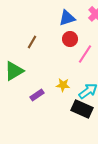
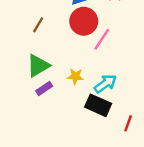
red circle: (70, 39) -> (84, 21), size x1.5
green triangle: (14, 71) -> (38, 66), moved

